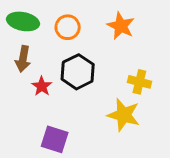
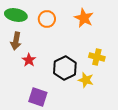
black hexagon: (78, 72) -> (65, 68), moved
yellow star: (124, 115) -> (86, 80), size x0.7

